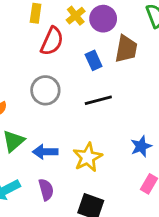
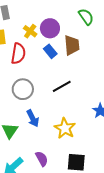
blue rectangle: (94, 60) -> (50, 51), moved
blue arrow: (45, 152) -> (33, 118), moved, turned -102

